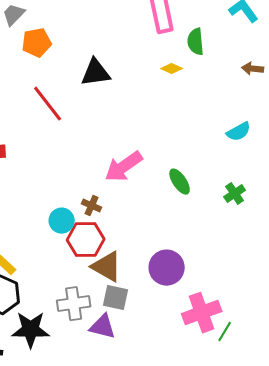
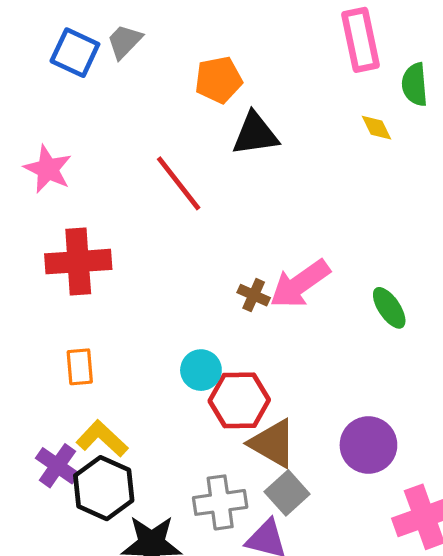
orange pentagon: (37, 43) -> (219, 80), moved
yellow diamond: (172, 69) -> (376, 128), turned 40
brown cross: (92, 206) -> (254, 295), moved
gray square: (116, 298) -> (287, 493), turned 36

